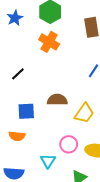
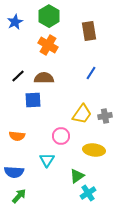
brown semicircle: (57, 100) -> (44, 78), moved
blue square: (26, 111) -> (33, 100), moved
pink circle: (69, 144) -> (61, 136), moved

